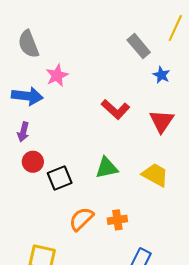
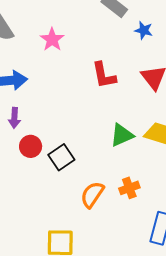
pink star: (57, 75) -> (52, 40), moved
red L-shape: (115, 109) -> (104, 75), turned 48
green triangle: (107, 168) -> (122, 135), moved

